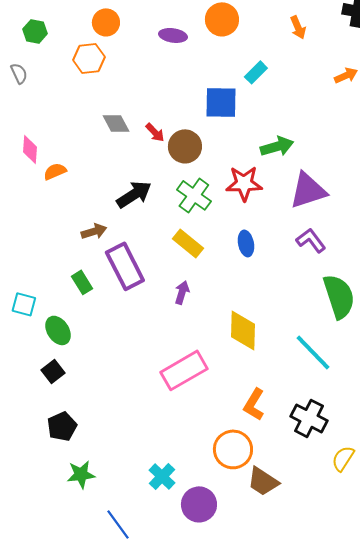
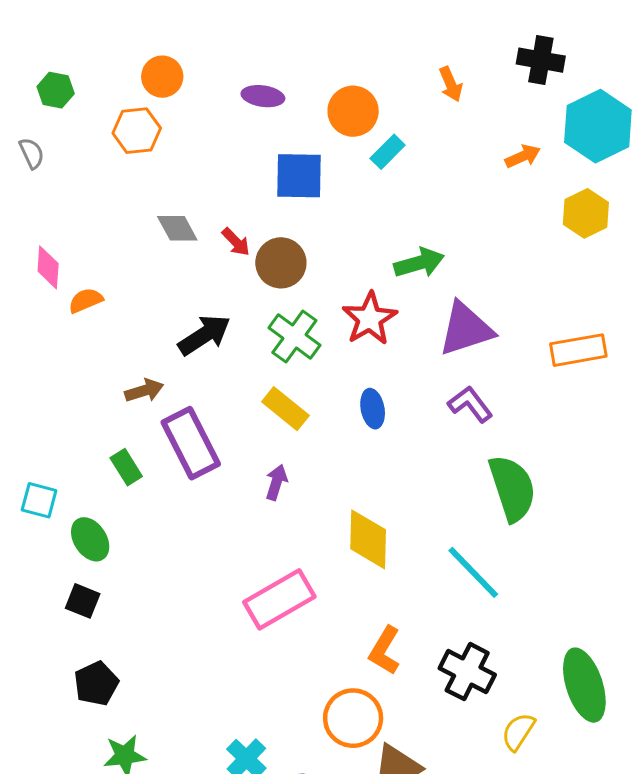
orange circle: (222, 19) -> (353, 111), moved
blue square: (221, 102) -> (299, 176), moved
red star: (244, 183) -> (370, 318), turned -30
black square: (53, 371) -> (83, 601), turned -30

